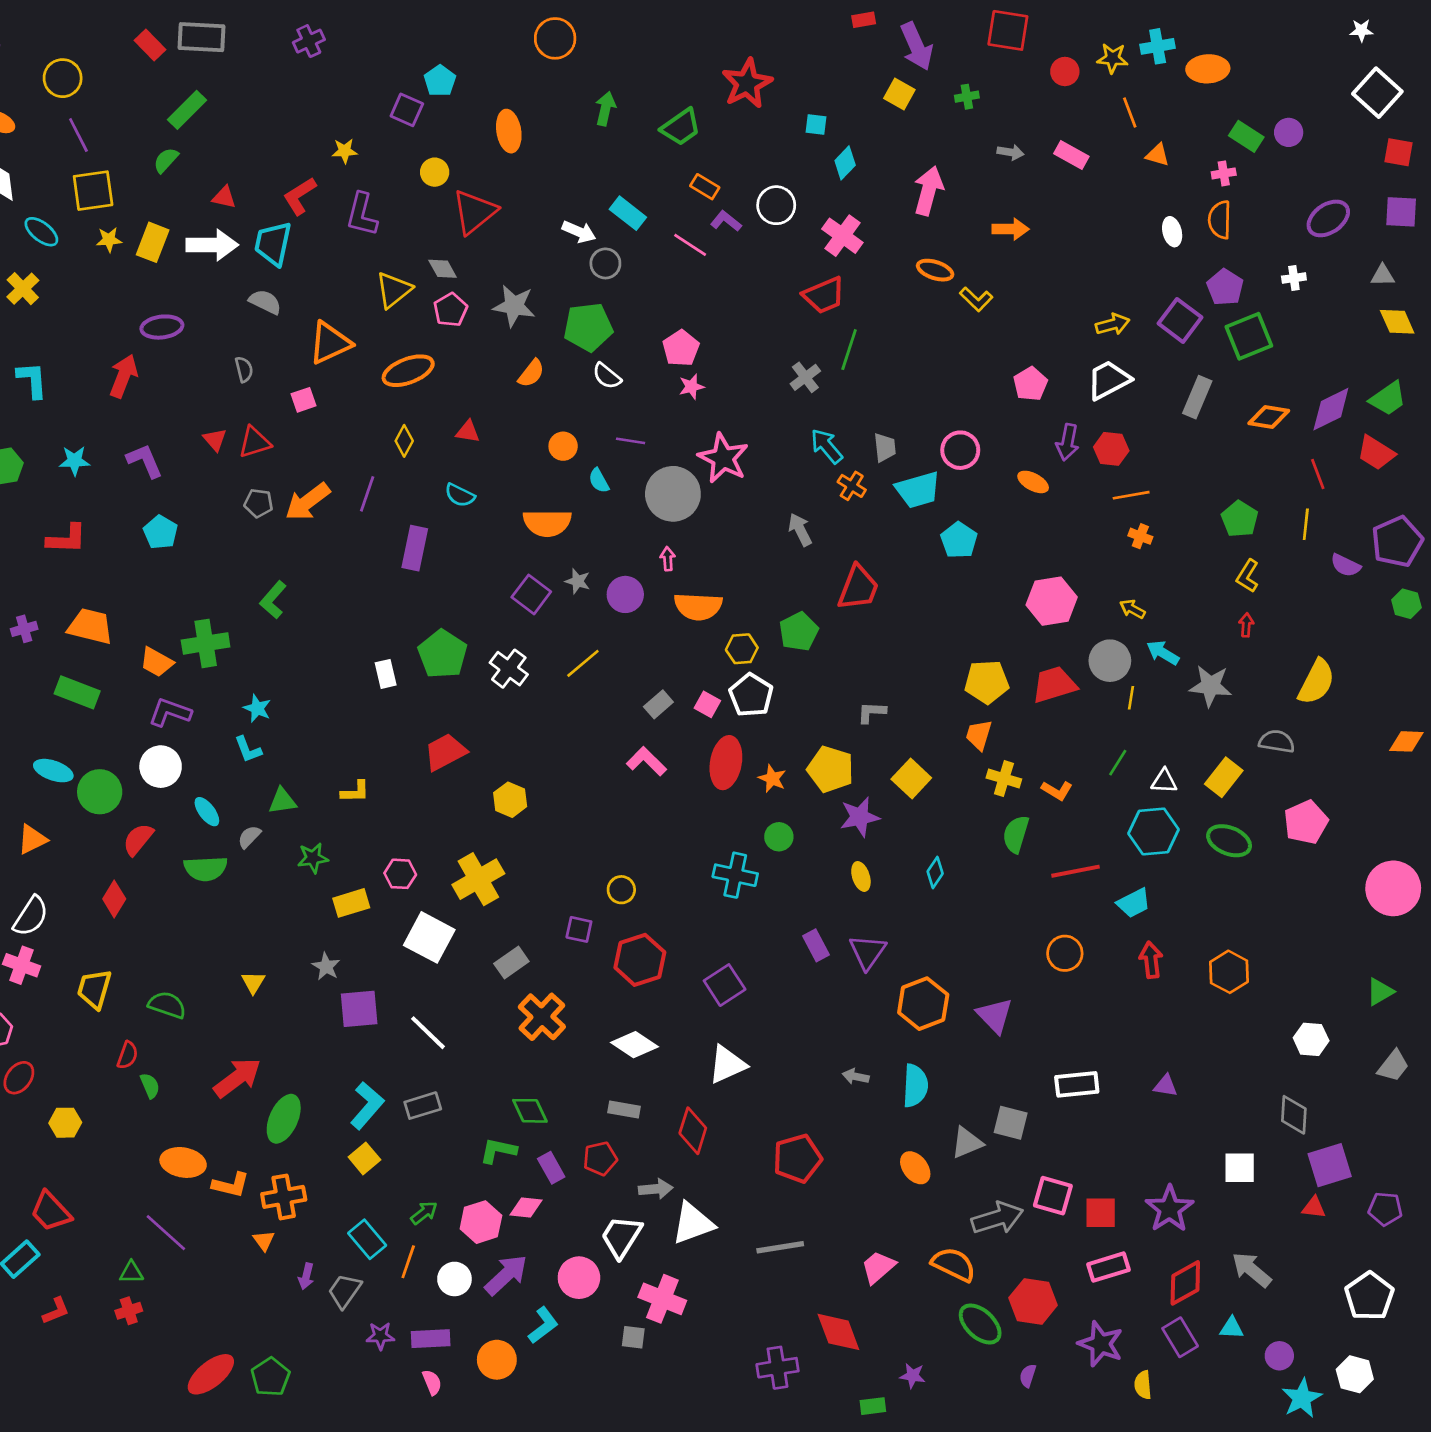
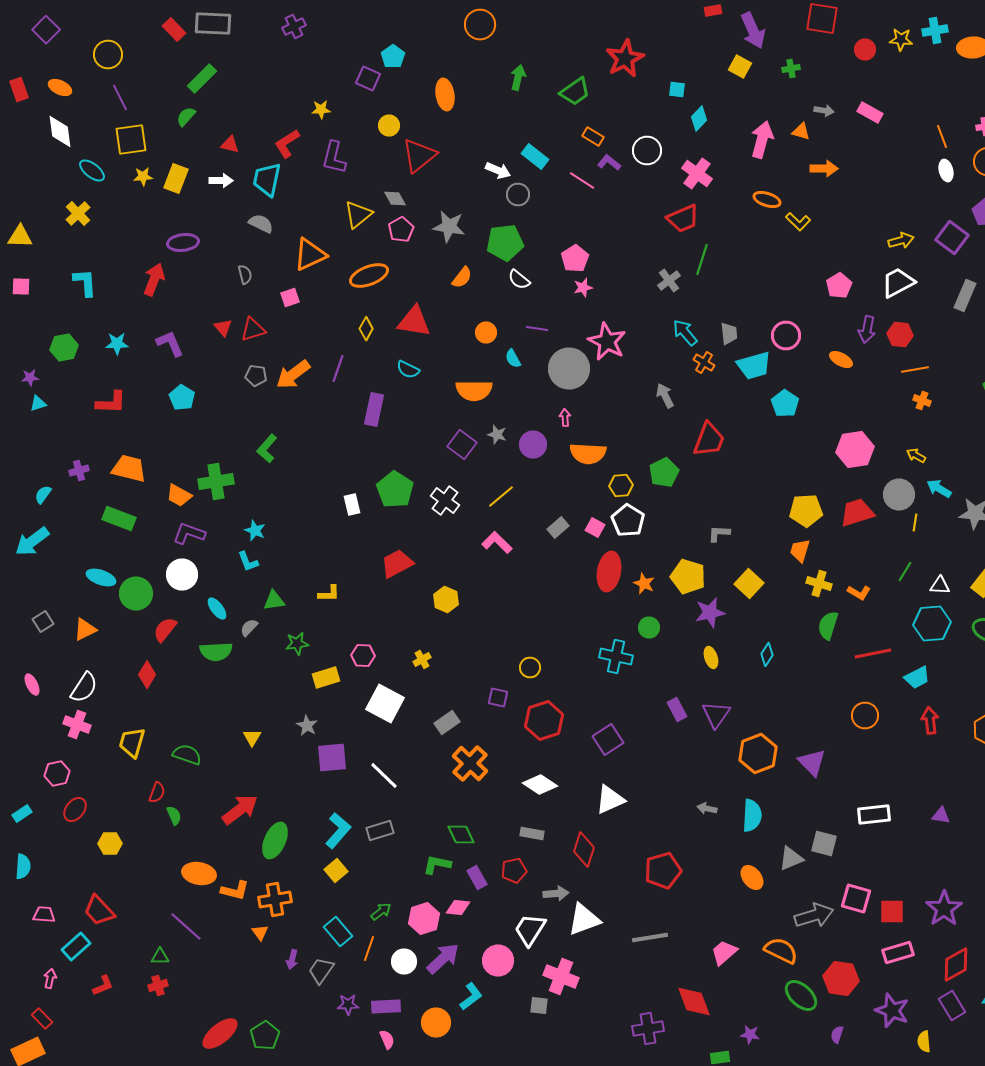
orange line: (1130, 113) -> (942, 136), moved
orange triangle: (1158, 155) -> (801, 132), moved
white arrow: (212, 245) -> (221, 180), size x0.6
red triangle: (468, 432) -> (414, 322), size x1.8
pink L-shape: (646, 761) -> (497, 542), moved
yellow cross: (478, 879) -> (422, 660), size x0.5

